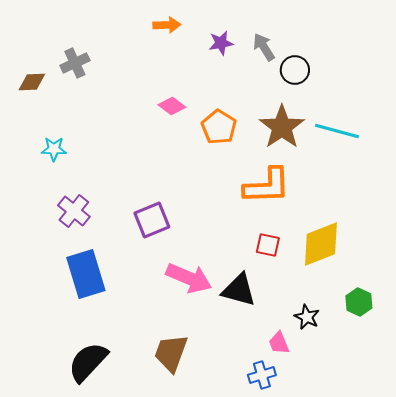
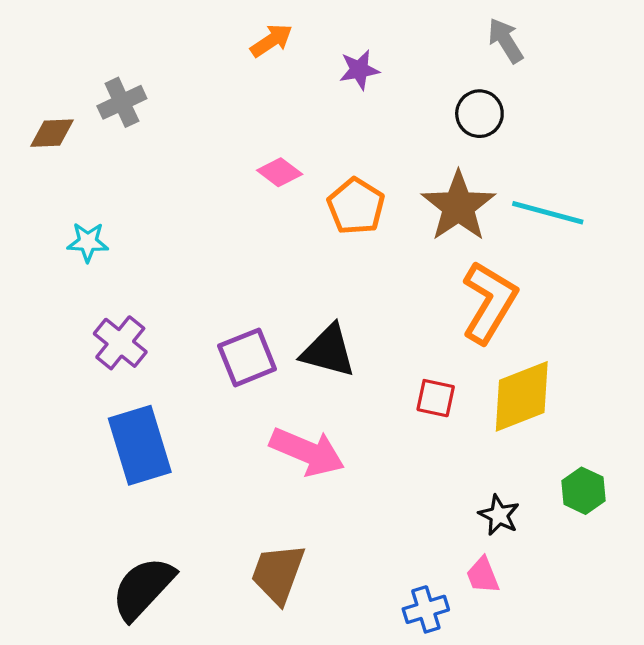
orange arrow: (167, 25) -> (271, 40), turned -32
gray arrow: (264, 47) -> (505, 40), moved
orange L-shape: (267, 186) -> (489, 302), moved, turned -57
black triangle: (239, 290) -> (328, 351), moved
pink trapezoid: (279, 343) -> (483, 575), moved

